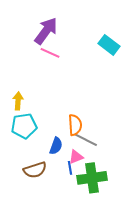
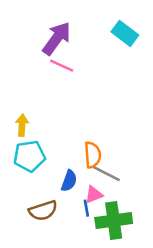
cyan rectangle: (109, 45) -> (125, 33), moved

